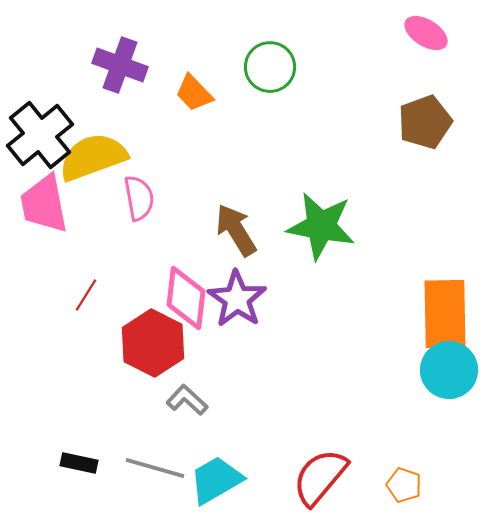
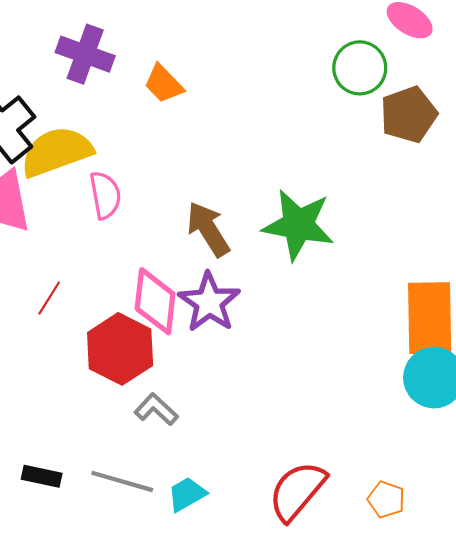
green circle: (270, 67) -> (360, 68), moved
cyan trapezoid: (216, 480) -> (187, 494), size x0.7

